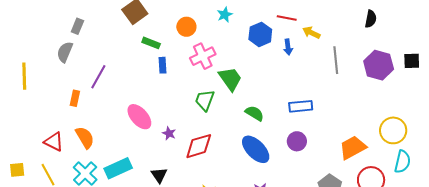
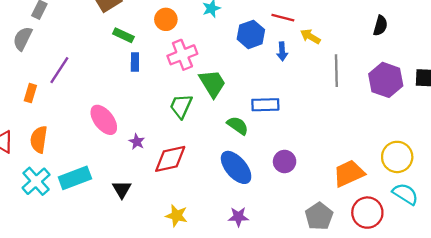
blue rectangle: (301, 106) -> (265, 105), moved
orange semicircle: (85, 137) -> (39, 139), turned -145
cyan semicircle: (402, 162) -> (405, 194), turned -75

